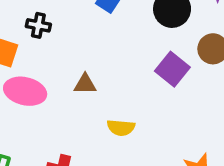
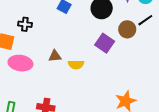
yellow semicircle: (121, 128) -> (76, 65), moved

